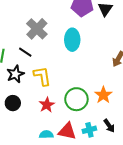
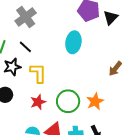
gray cross: (37, 29) -> (26, 17), moved

